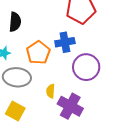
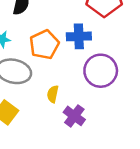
purple cross: (70, 106) -> (74, 116), size x0.7

